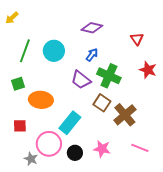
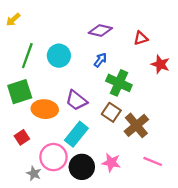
red triangle: (137, 39) -> (141, 38), moved, turned 48
red star: (148, 70) -> (160, 64), moved
purple trapezoid: (81, 80) -> (76, 100), moved
green square: (18, 84) -> (20, 92), size x1.6
red square: (20, 126) -> (22, 137), turned -32
black circle: (75, 153) -> (82, 167), size x1.5

